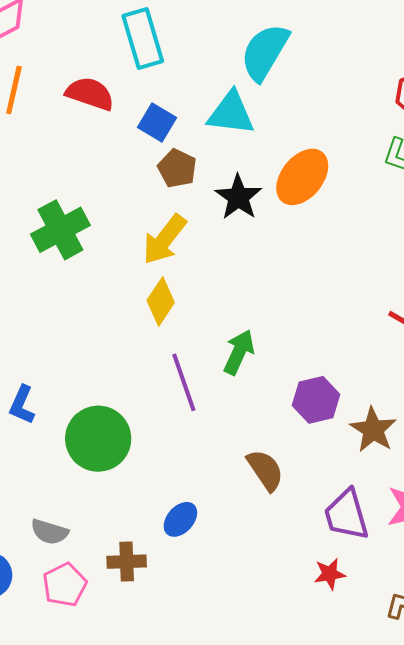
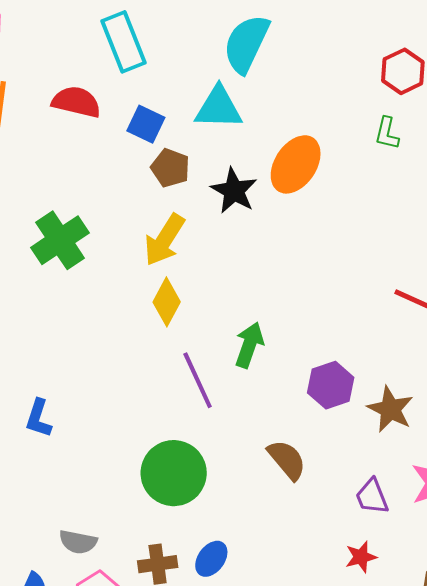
green circle: (98, 439) -> (174, 473), moved
purple trapezoid: (346, 515) -> (372, 497), size x0.7
blue ellipse: (180, 519) -> (211, 559), moved

